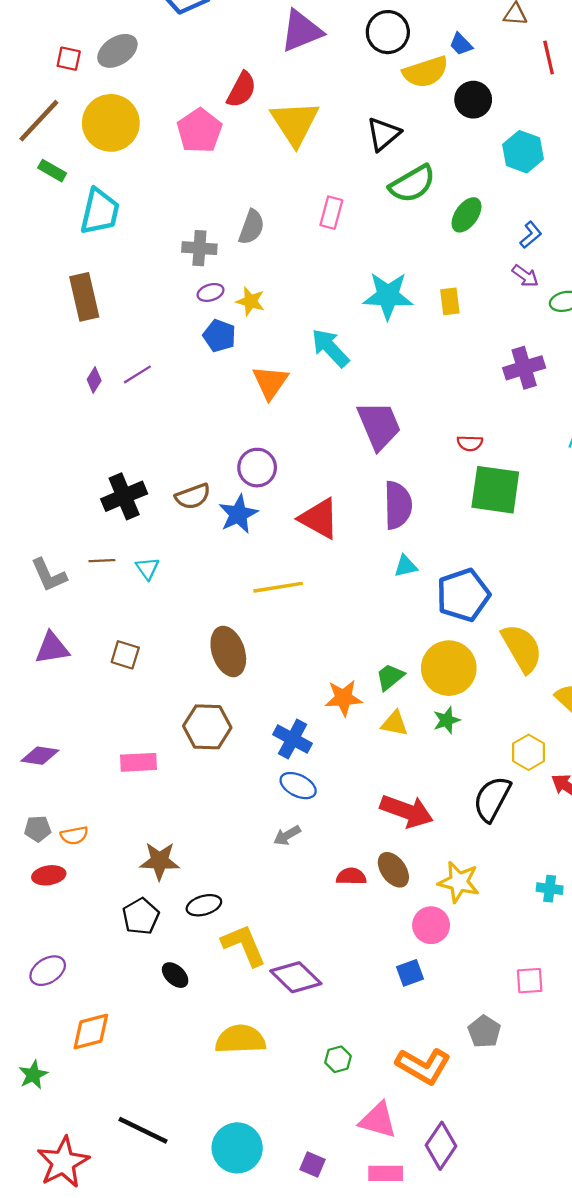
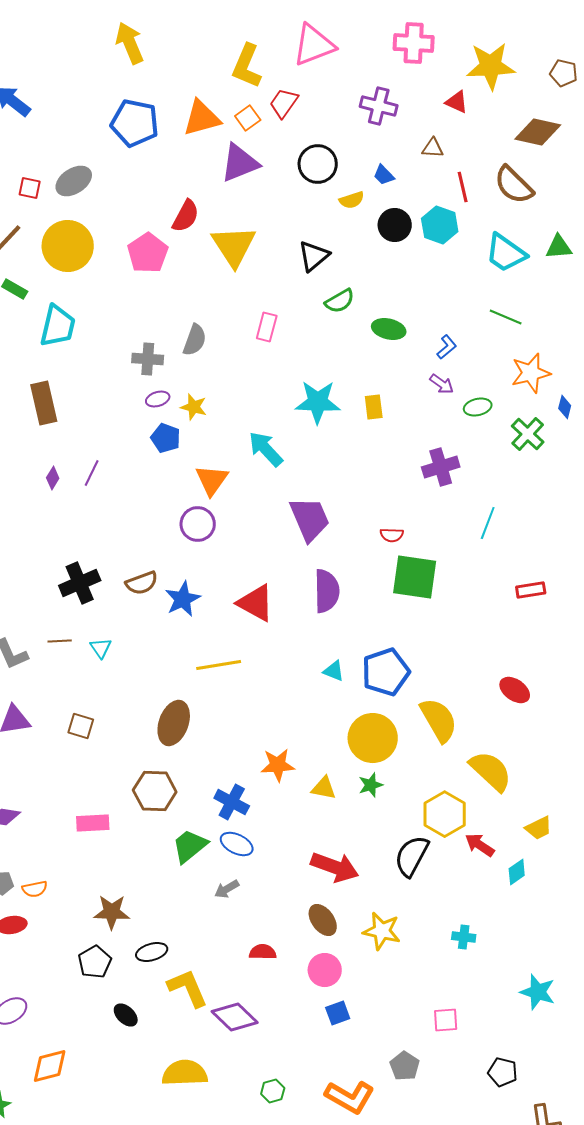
yellow semicircle: (426, 72) -> (352, 200), size x0.6
cyan hexagon: (523, 152) -> (440, 225), moved
green semicircle: (412, 184) -> (340, 301), size x0.7
green ellipse: (467, 215) -> (389, 329), turned 68
purple line: (137, 374) -> (92, 473), turned -32
purple circle: (257, 468) -> (198, 524), moved
cyan triangle: (406, 566) -> (334, 671), moved, turned 35
brown ellipse: (228, 651) -> (174, 723), turned 39
green trapezoid: (390, 677) -> (190, 846), moved, size x1.4
yellow hexagon: (529, 752) -> (445, 814), size x1.4
red semicircle: (351, 876) -> (263, 952), moved
pink circle: (431, 925) -> (325, 970), moved

